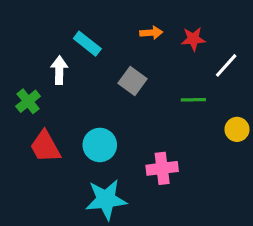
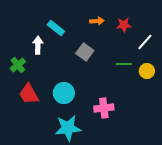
yellow circle: (237, 129) -> (147, 71), moved

